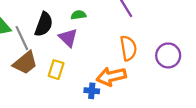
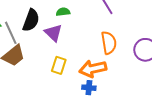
yellow rectangle: (56, 70) -> (59, 65), moved
blue cross: (92, 91) -> (89, 88), moved

